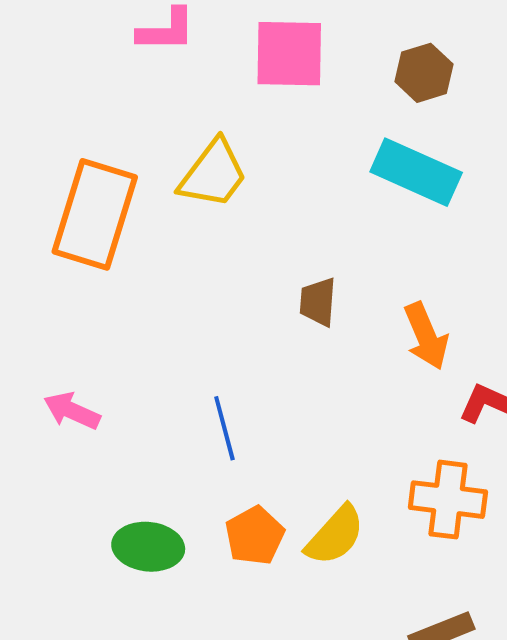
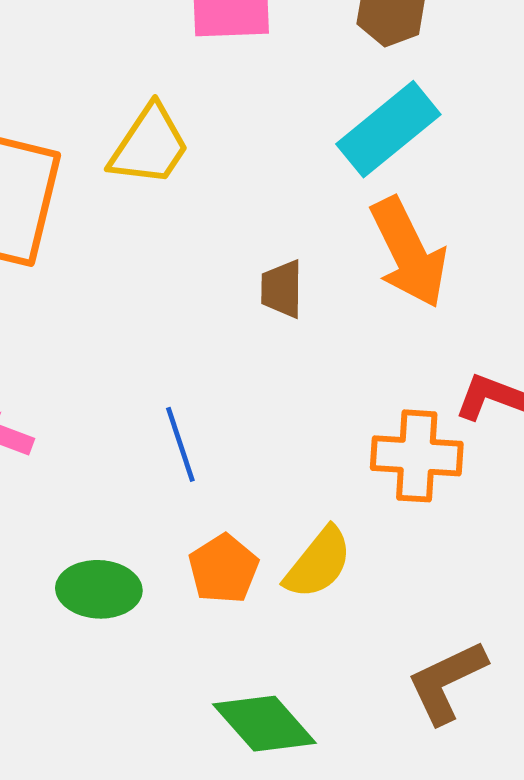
cyan rectangle: (416, 172) -> (388, 129), turned -60
orange arrow: (426, 336) -> (409, 253), moved, size x1.4
orange cross: (448, 500) -> (417, 456), moved

